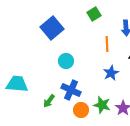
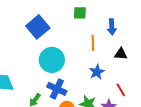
green square: (94, 14) -> (80, 13), turned 32
cyan circle: (66, 61) -> (52, 60), size x1.6

